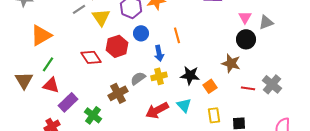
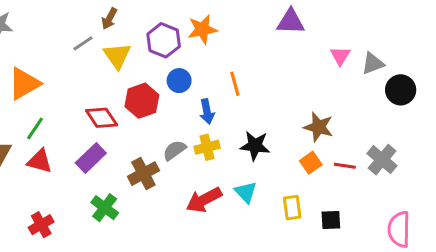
black circle: (246, 39) -> (401, 90), moved
orange square: (210, 86) -> (311, 163), moved
purple rectangle: (68, 102) -> (91, 158), moved

